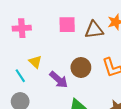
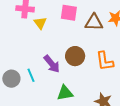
yellow triangle: (35, 62) -> (40, 23), moved
cyan line: (20, 76) -> (31, 75), moved

